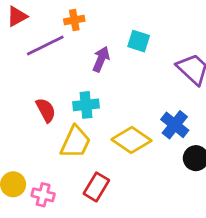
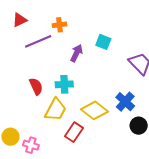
red rectangle: (96, 187) -> (74, 132), moved

